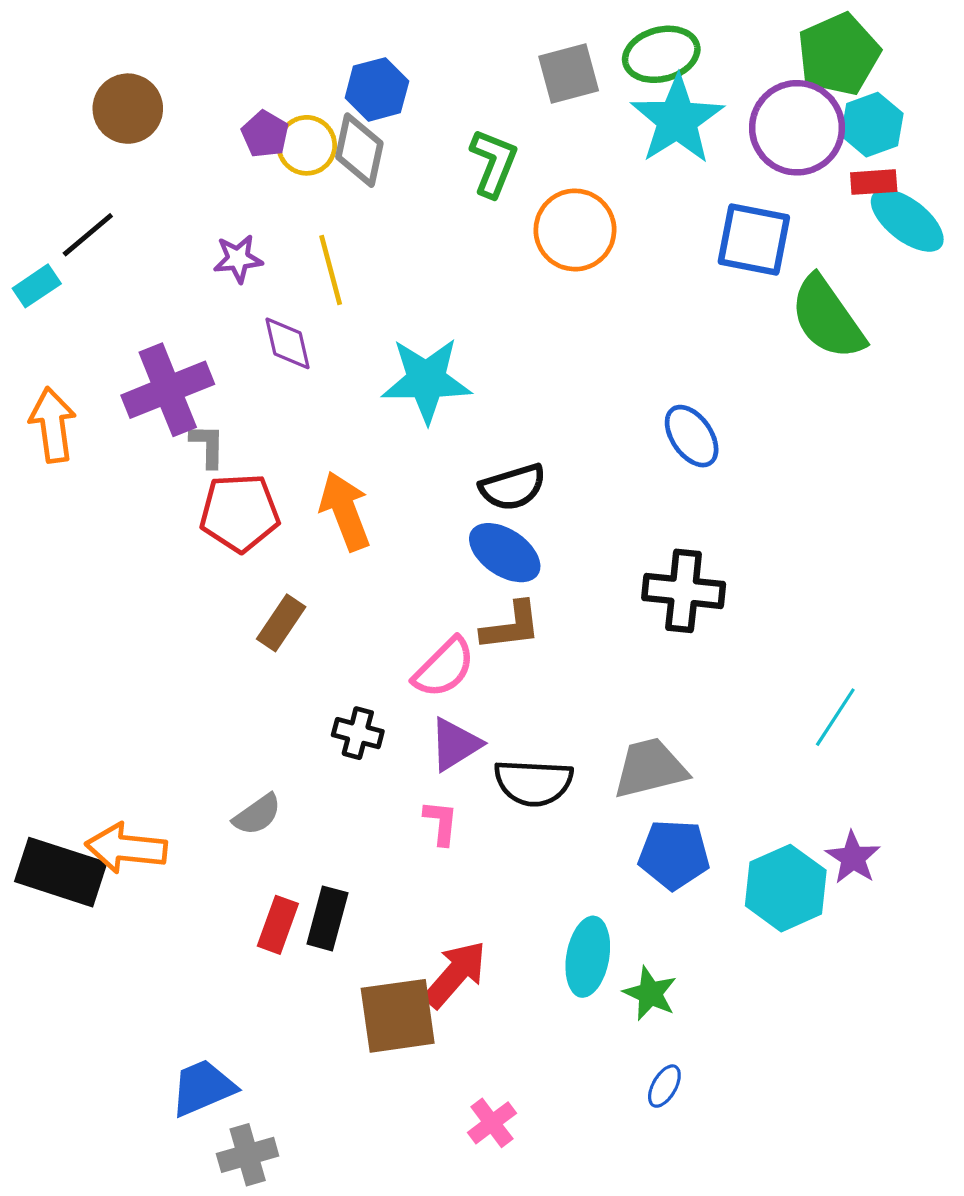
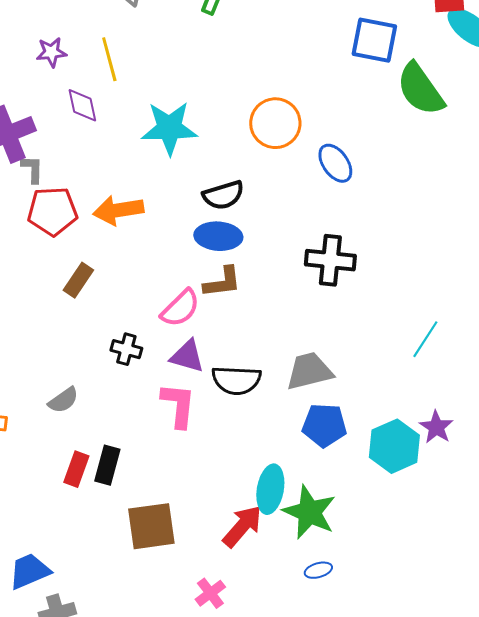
orange circle: (575, 230) -> (275, 123), moved
orange arrow: (345, 511) -> (118, 210), turned -78
blue ellipse: (505, 553) -> (218, 236), turned -30
purple triangle: (455, 744) -> (187, 356), turned 48
pink L-shape: (441, 823) -> (178, 405), size x1.6
red arrow: (455, 974) -> (242, 526), moved
green star: (650, 993) -> (309, 512), size x1.6
blue ellipse: (664, 1086) -> (318, 570), turned 44

